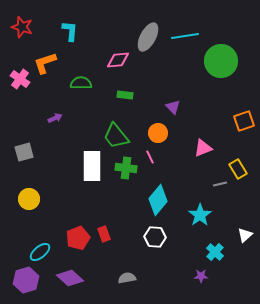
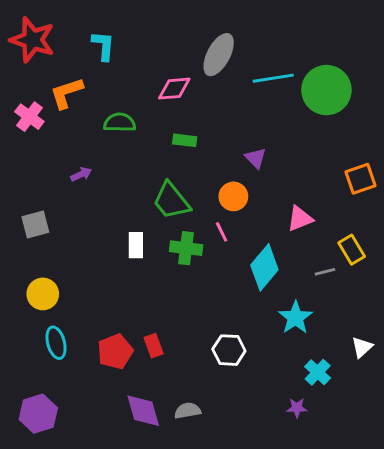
red star: (22, 27) -> (32, 40), size x1.4
cyan line: (185, 36) -> (273, 78), moved
white rectangle: (92, 166) -> (136, 245), size x0.6
cyan diamond: (158, 200) -> (264, 267), moved
cyan ellipse: (40, 252) -> (56, 343), moved, turned -65
purple diamond: (70, 278) -> (143, 411), moved, turned 32

